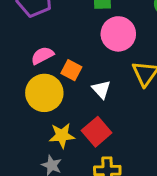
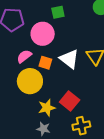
pink circle: (118, 34) -> (43, 34), moved
white triangle: (101, 89) -> (69, 59), moved, size x1.5

